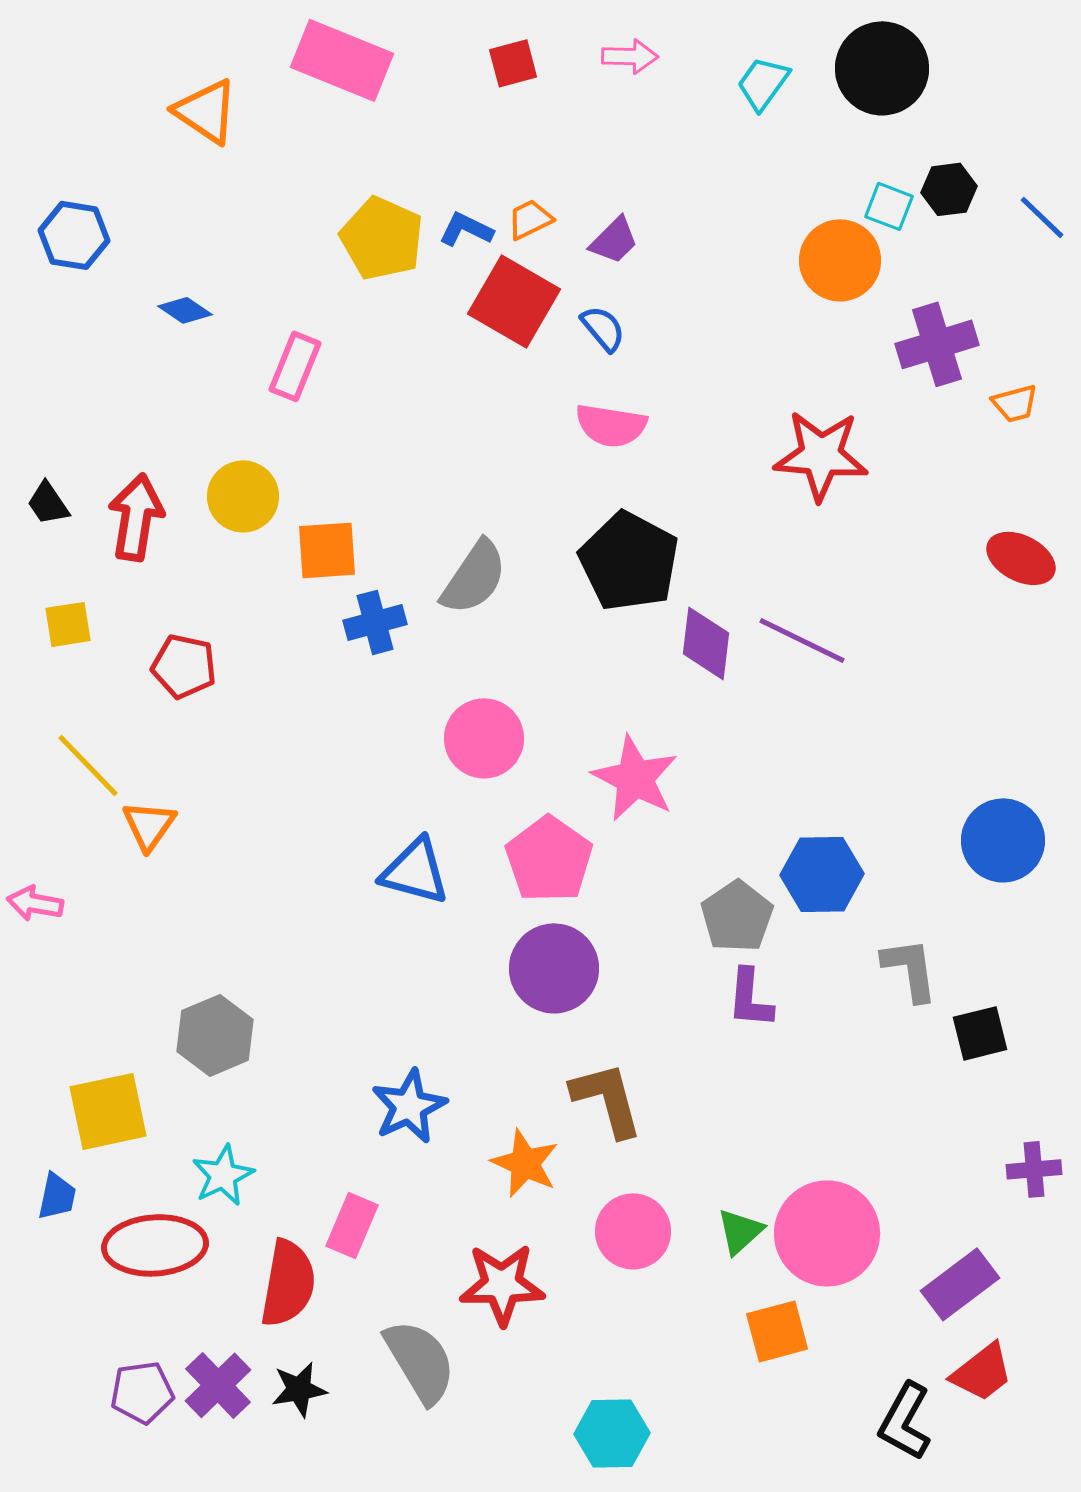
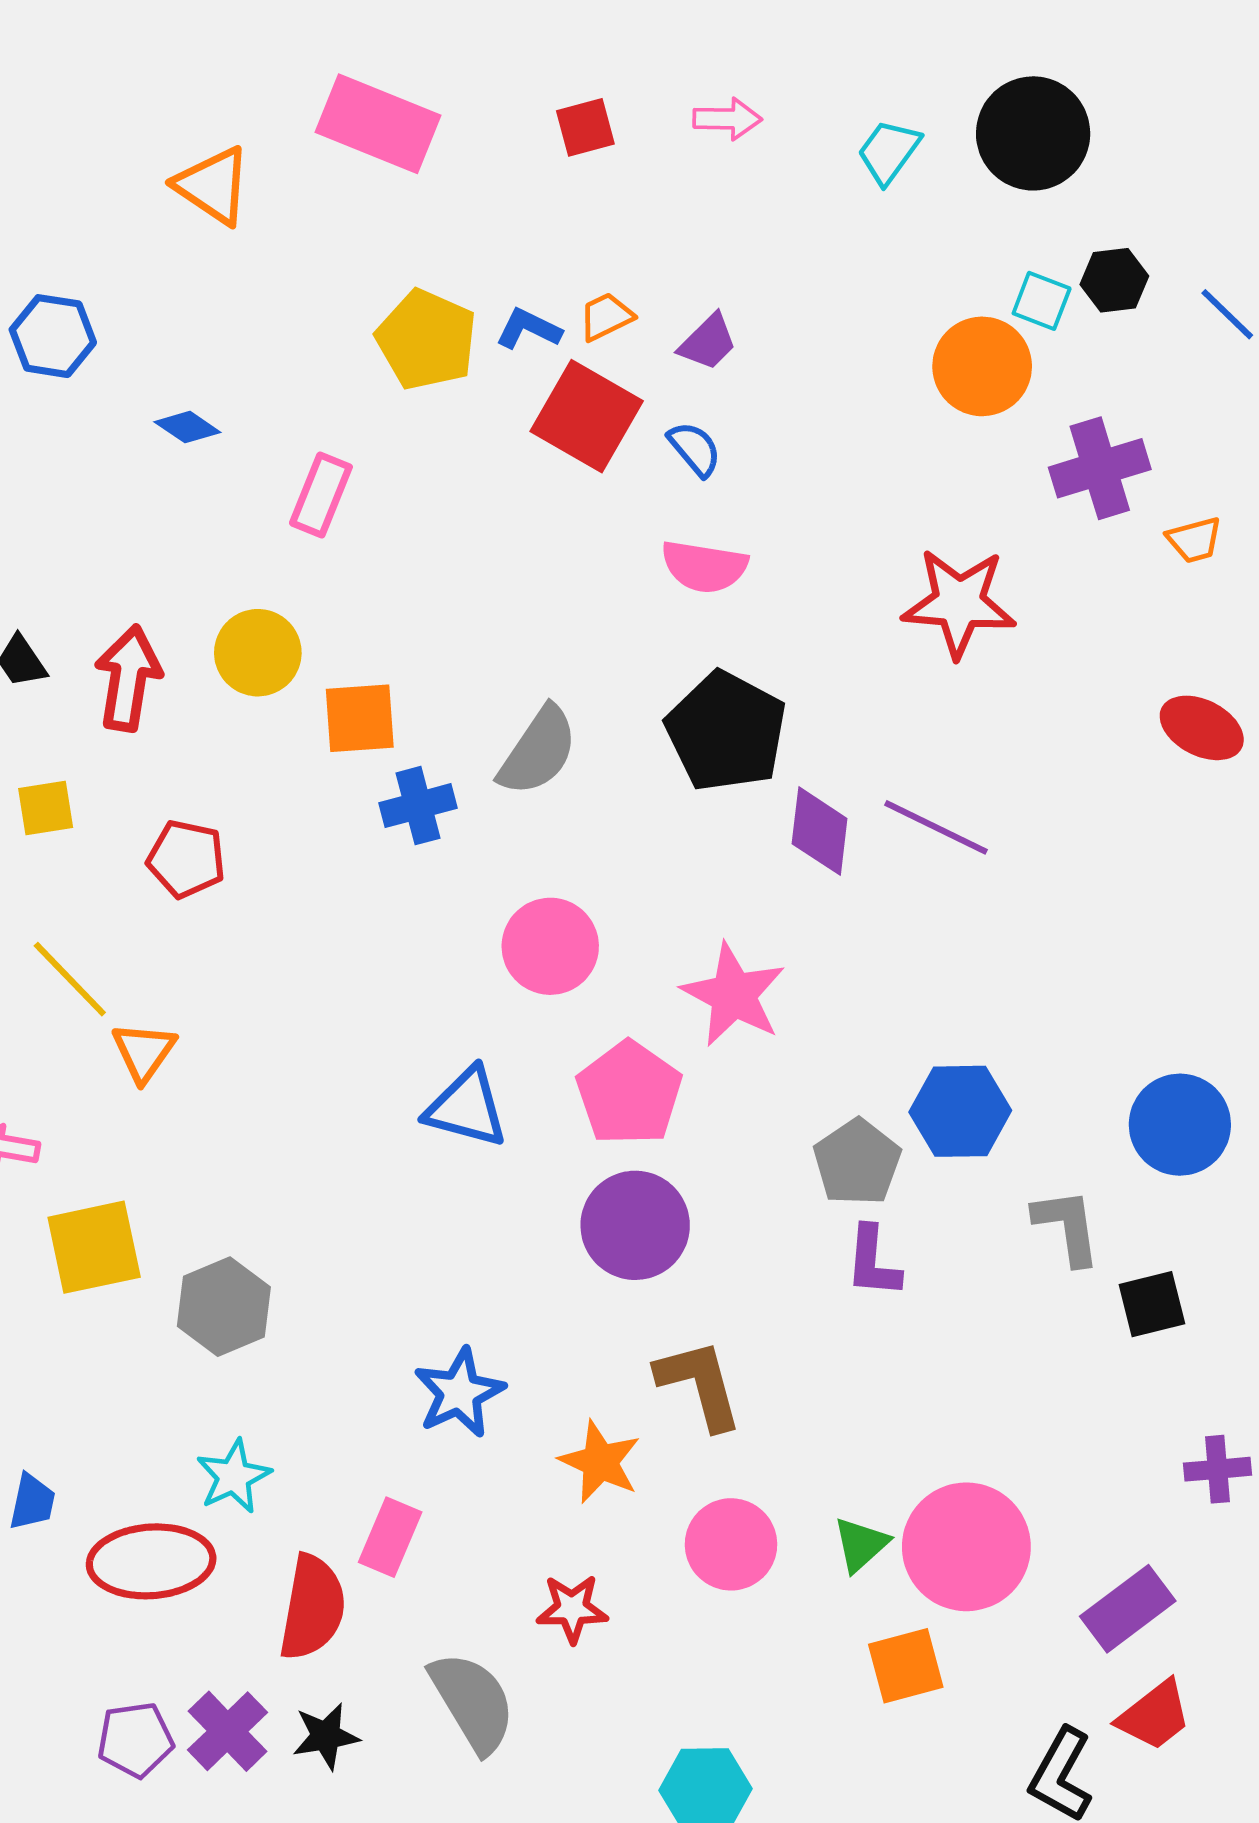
blue circle: (1003, 840) -> (1180, 1125), moved
yellow square: (108, 1111) -> (94, 1247), moved
red star: (502, 1284) -> (572, 1609), size x0.7

